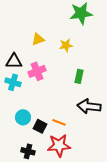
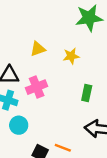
cyan circle: (23, 117) -> (19, 125), moved

